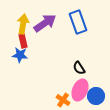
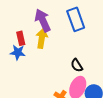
purple arrow: (45, 23) -> (43, 20), turned -80
yellow arrow: (23, 24) -> (42, 38), moved

